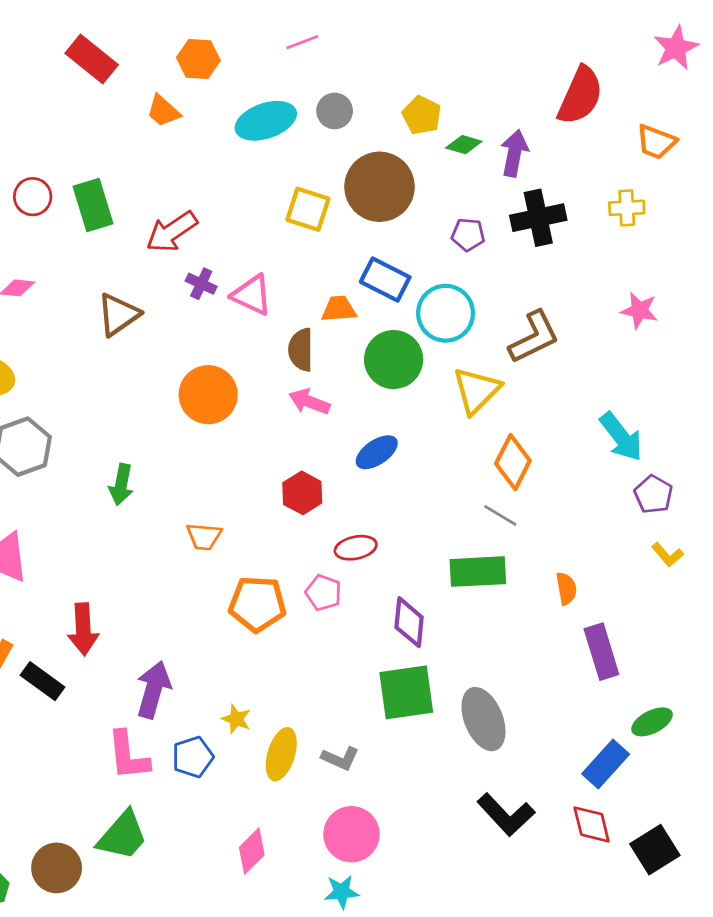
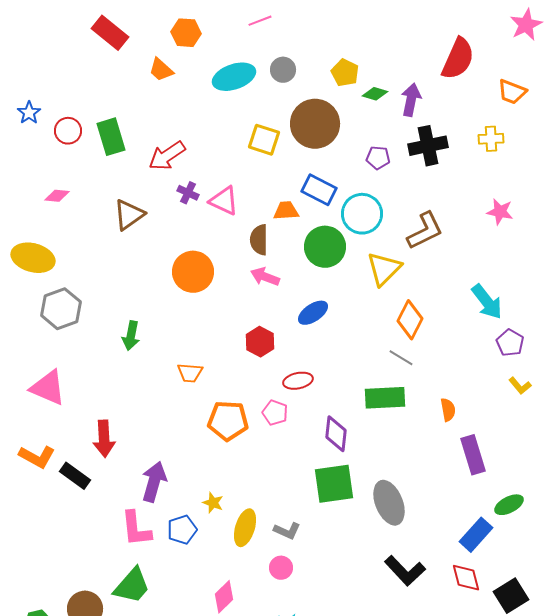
pink circle: (351, 834) -> (281, 568), moved, size x0.6

